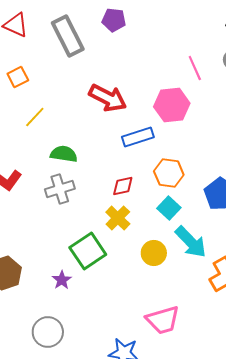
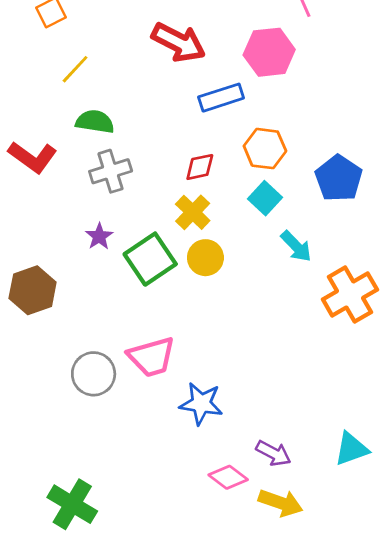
green semicircle: (64, 154) -> (95, 122), moved
cyan arrow: (191, 242) -> (296, 246), size x0.7
yellow circle: (154, 253) -> (205, 258), moved
purple star: (62, 280) -> (99, 236), moved
pink trapezoid: (163, 320) -> (152, 357), moved

